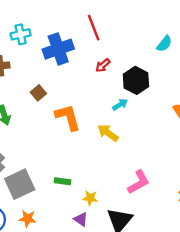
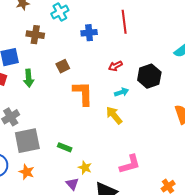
cyan cross: (21, 34) -> (60, 12), turned -30
blue cross: (58, 49) -> (89, 33), size x0.6
red arrow: (103, 65) -> (115, 66), moved
cyan arrow: (120, 105) -> (122, 92), moved

